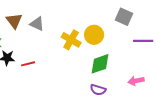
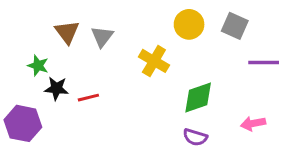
gray triangle: (37, 24) -> (102, 37), turned 42
yellow circle: (94, 35) -> (189, 24), moved

